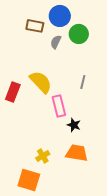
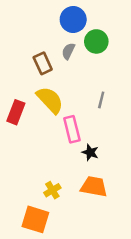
brown rectangle: (35, 26) -> (43, 63), moved, turned 54

